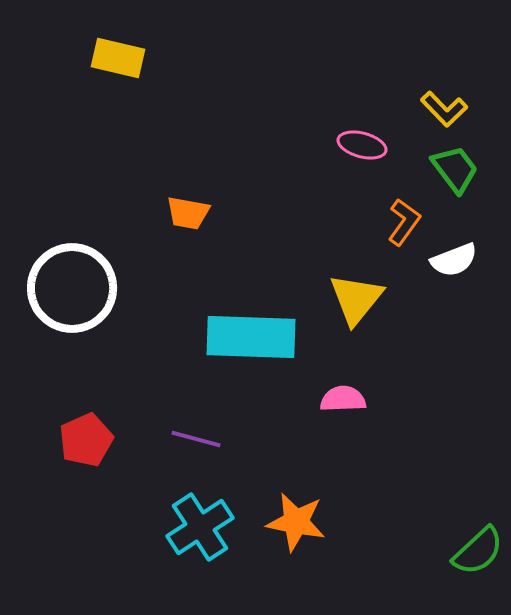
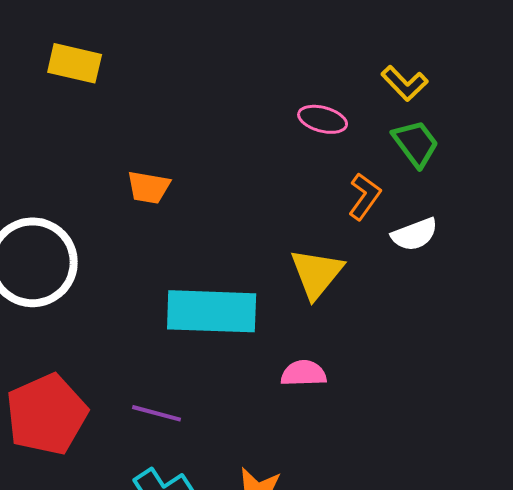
yellow rectangle: (118, 58) -> (75, 63), moved
red pentagon: (86, 440) -> (47, 414), size x1.5

